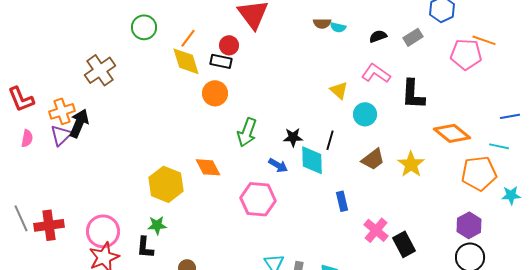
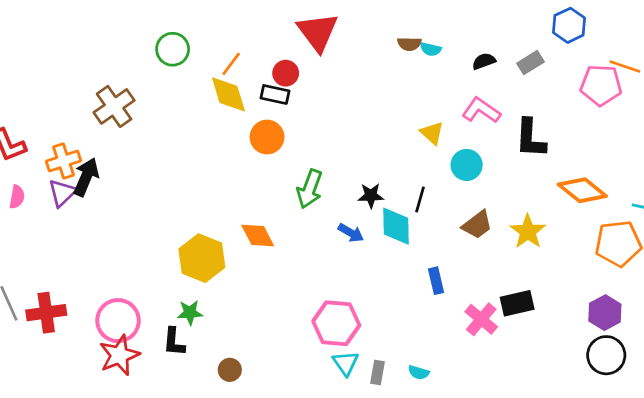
pink hexagon: (258, 199) -> (336, 323), moved
black rectangle: (404, 244) -> (517, 303), moved, turned -75

